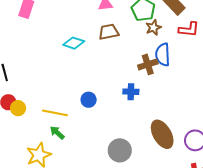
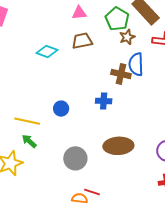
brown cross: (148, 64) -> (121, 74), turned 30
brown ellipse: (162, 134) -> (118, 146), moved, turned -64
gray circle: (120, 150) -> (75, 158), moved

